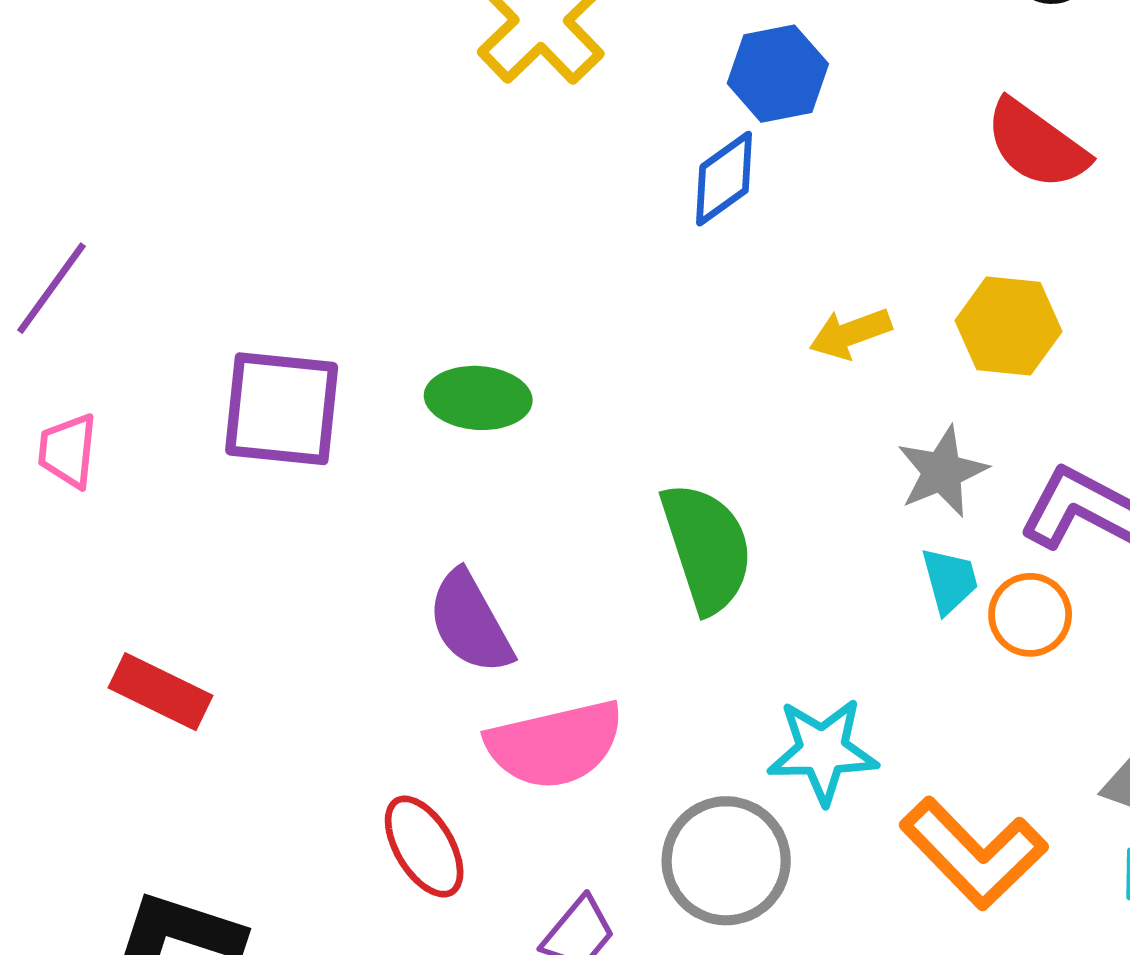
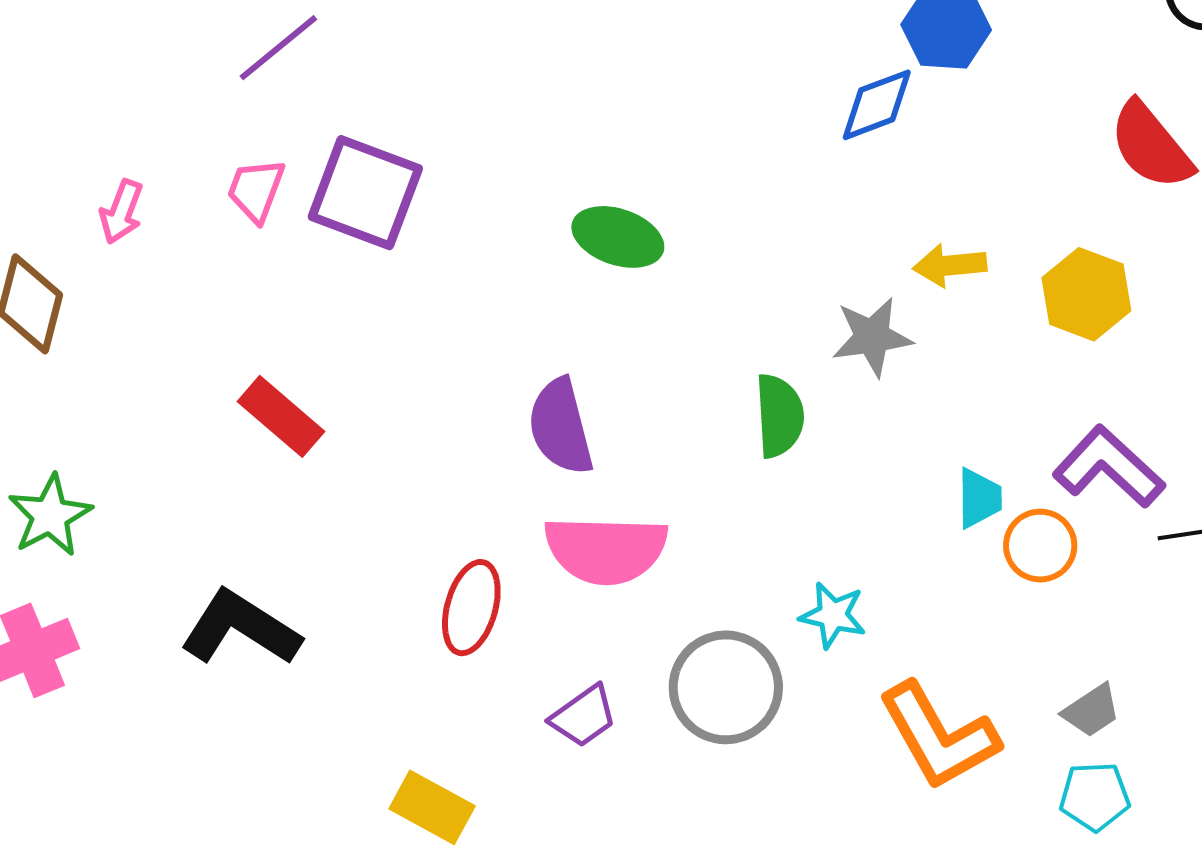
purple square: (282, 409) -> (365, 193), moved
gray star: (942, 472) -> (872, 337), moved
green semicircle: (707, 547) -> (779, 416), size x0.7
cyan star: (823, 751) -> (833, 615), size x0.7
red ellipse: (424, 846) -> (471, 608), turned 32

